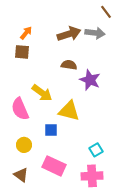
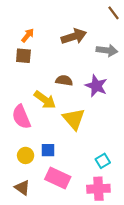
gray arrow: (95, 33) -> (107, 50), moved
brown semicircle: (69, 65) -> (64, 80), moved
yellow triangle: (69, 111) -> (74, 119), turned 35
blue square: (51, 130) -> (48, 150), moved

